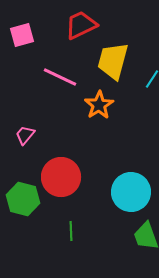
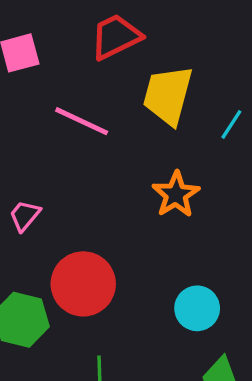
orange star: (99, 105) -> (176, 194), moved
cyan circle: (131, 192) -> (197, 308), size x0.7

